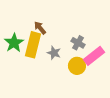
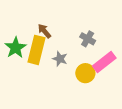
gray cross: (78, 43) -> (88, 39), moved

